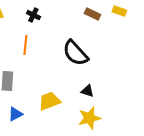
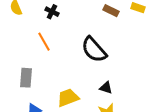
orange line: (25, 45) -> (44, 42), turned -36

